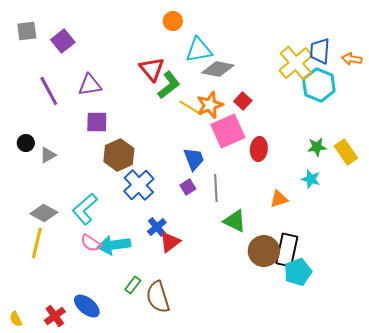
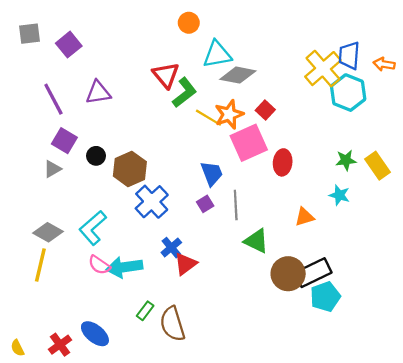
purple square: (97, 122) -> (64, 141), moved, turned 30
black circle: (26, 143) -> (96, 156), moved
black rectangle: (287, 250) -> (313, 273), turned 52

